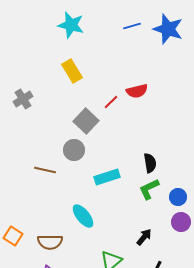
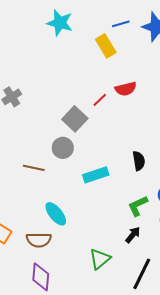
yellow rectangle: (72, 71) -> (106, 46), moved
green L-shape: (149, 189) -> (138, 206), moved
cyan ellipse: (83, 216) -> (56, 214), moved

